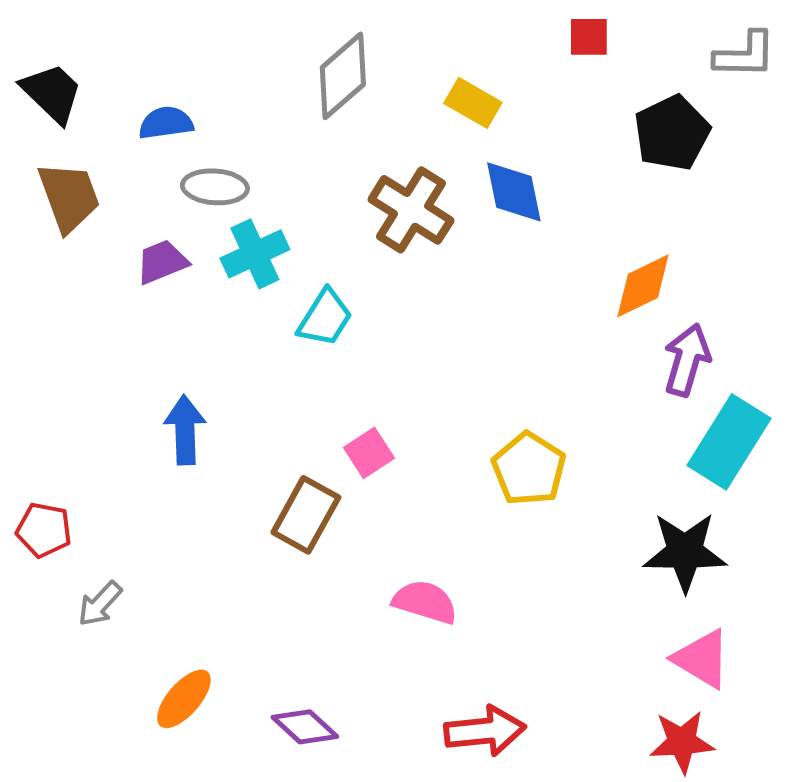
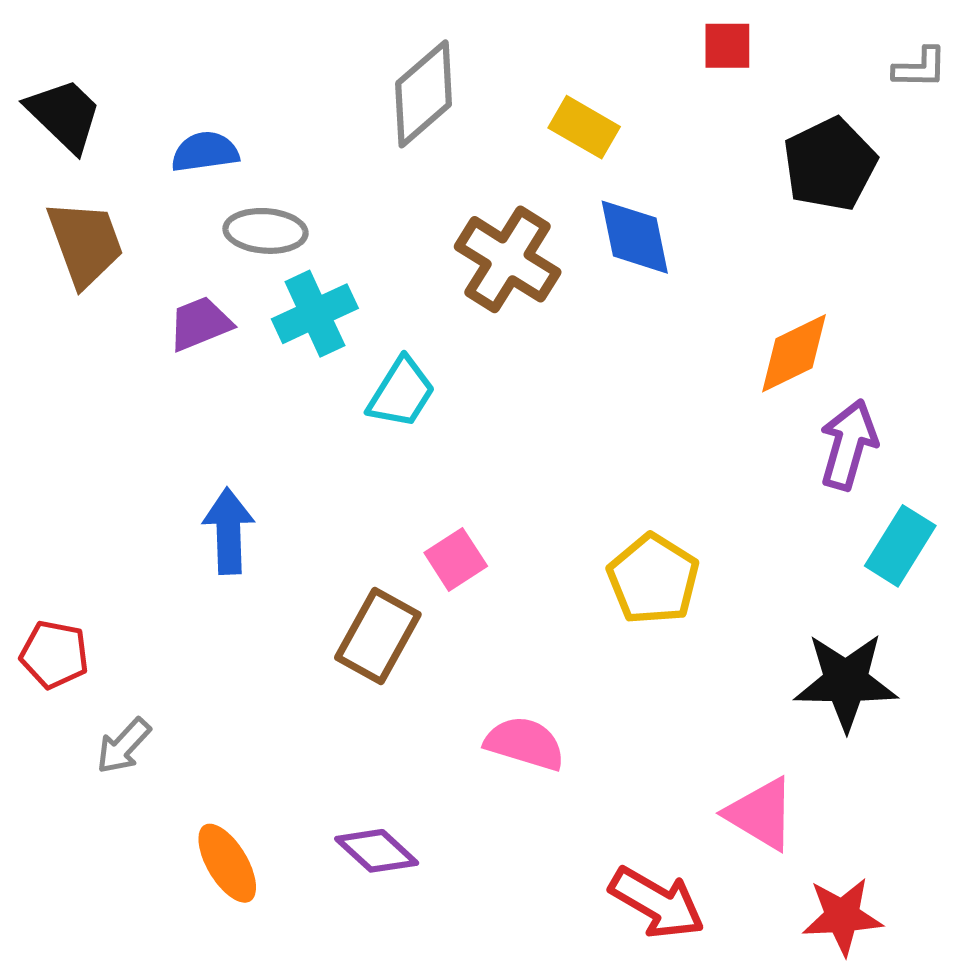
gray L-shape: (745, 55) -> (920, 68), size x0.7
cyan rectangle: (729, 442) -> (900, 546), size x0.7
pink triangle: (702, 659) -> (761, 814), moved
orange ellipse: (184, 699) -> (227, 863), turned -72
purple diamond: (305, 727) -> (377, 851), moved
red arrow: (485, 731) -> (657, 903), moved, turned 36

